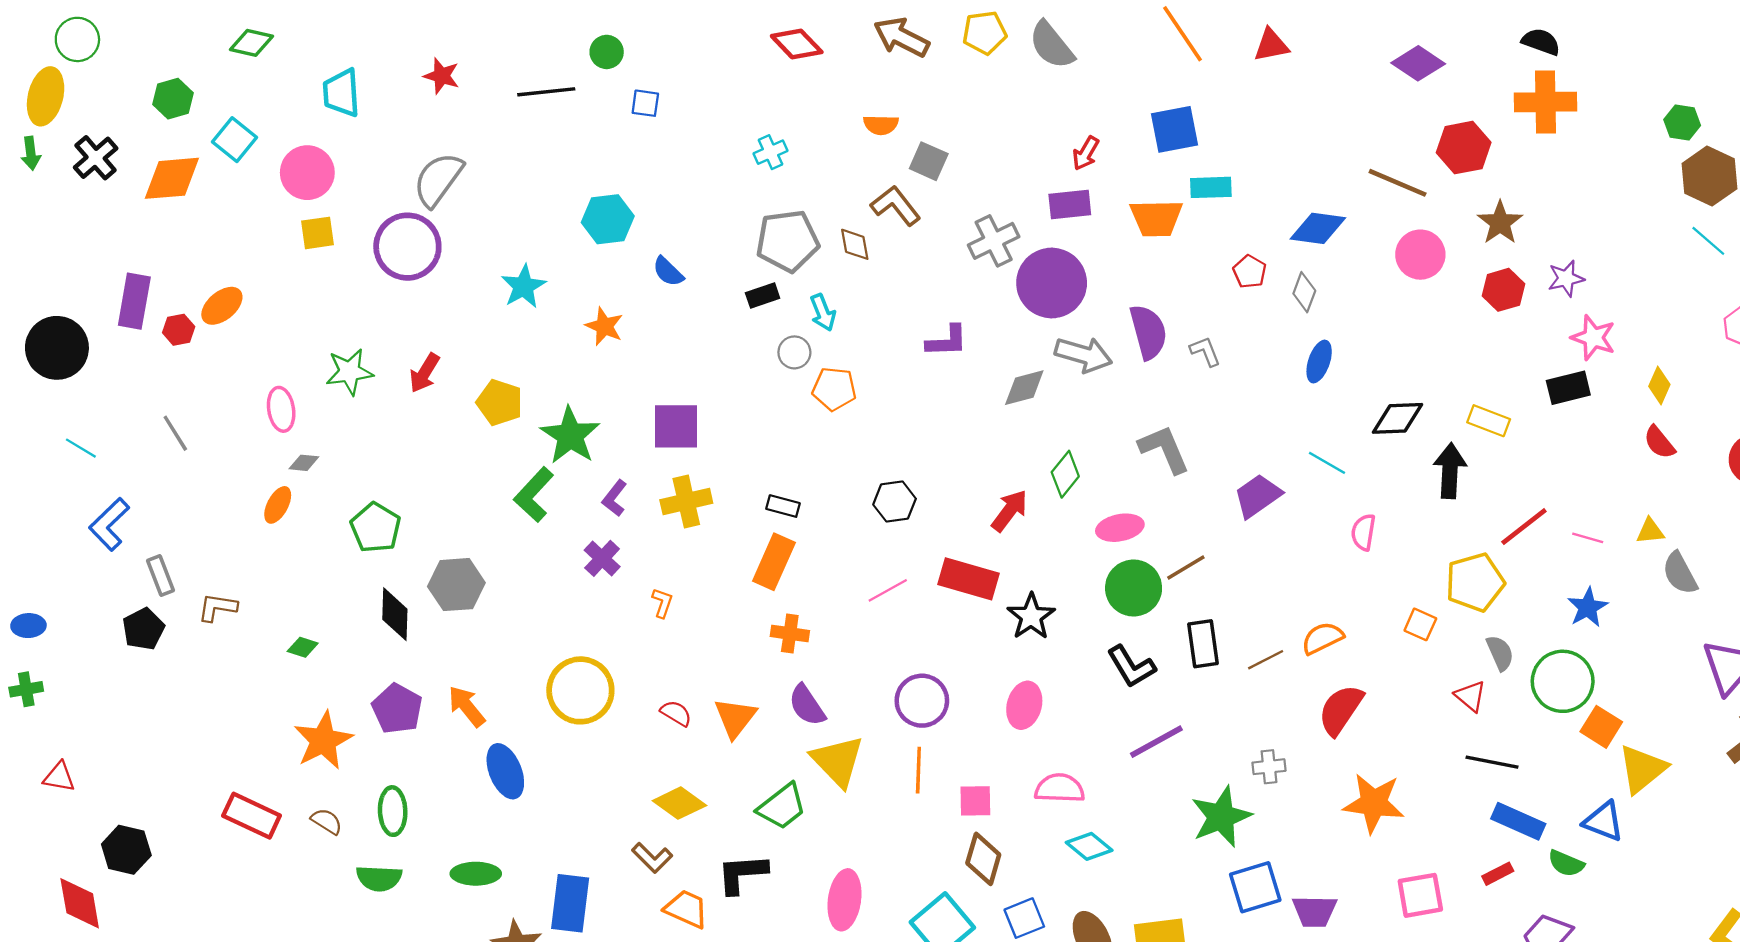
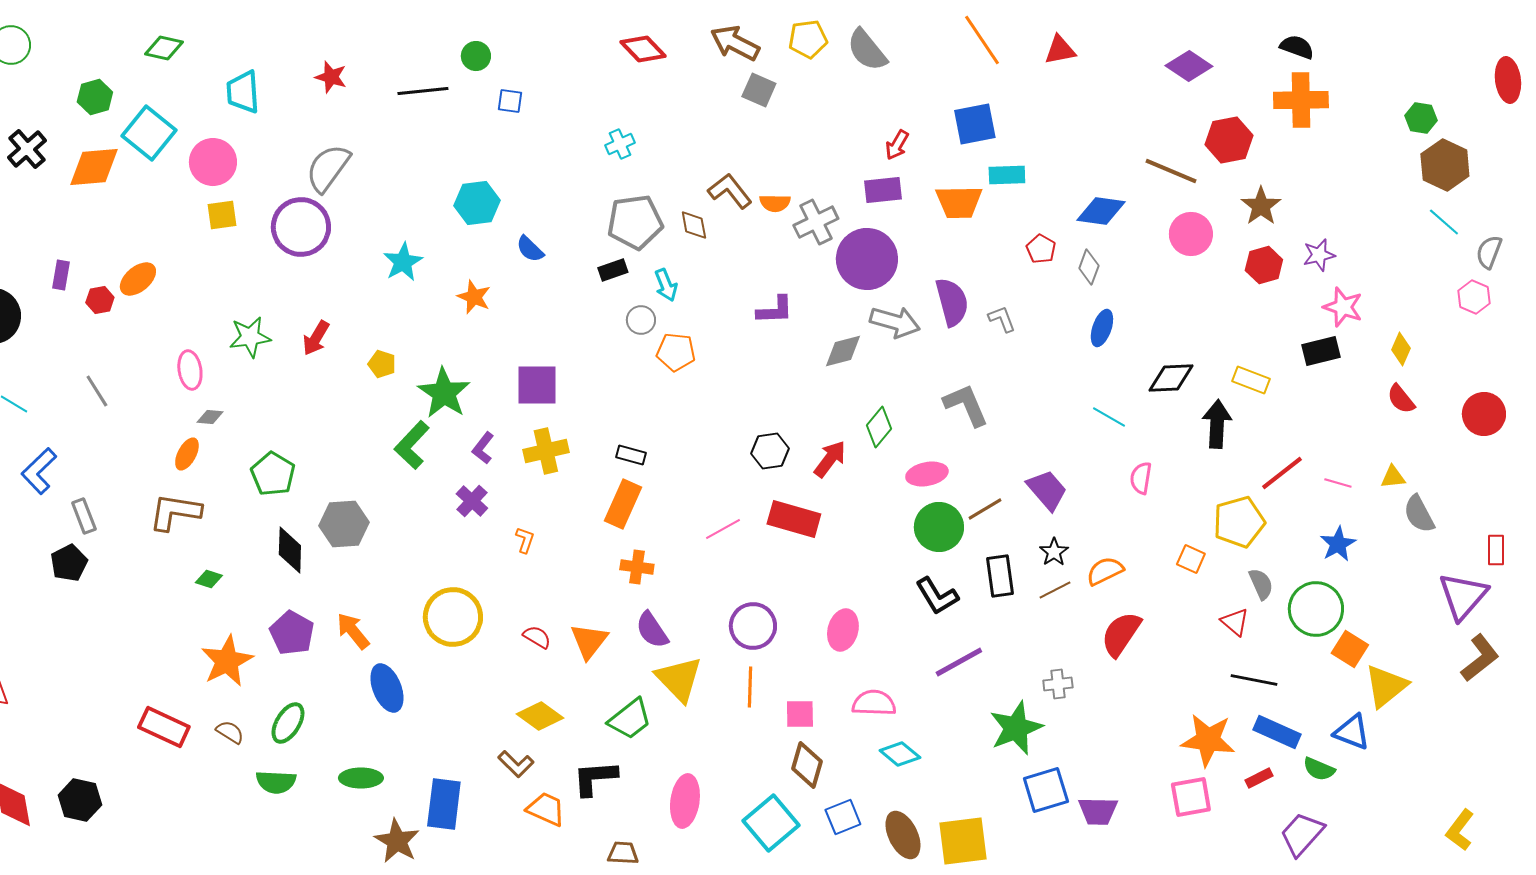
orange semicircle: (881, 125) -> (775, 203), moved
cyan square: (234, 140) -> (149, 133), size x1.4
gray square: (929, 161) -> (759, 90), moved
purple rectangle: (134, 301) -> (61, 275), size x0.6
yellow pentagon: (500, 402) -> (382, 364), size x0.7
purple trapezoid: (1258, 496) -> (1047, 490), moved, turned 84
black hexagon: (895, 502) -> (770, 451), moved
brown L-shape: (217, 607) -> (175, 512), moved, size x1.5
black star: (1031, 616) -> (1054, 552), moved, size x0.7
orange star: (1374, 803) -> (1208, 740), moved
green ellipse: (393, 811) -> (288, 723), turned 33
black hexagon: (126, 850) -> (80, 800), moved

